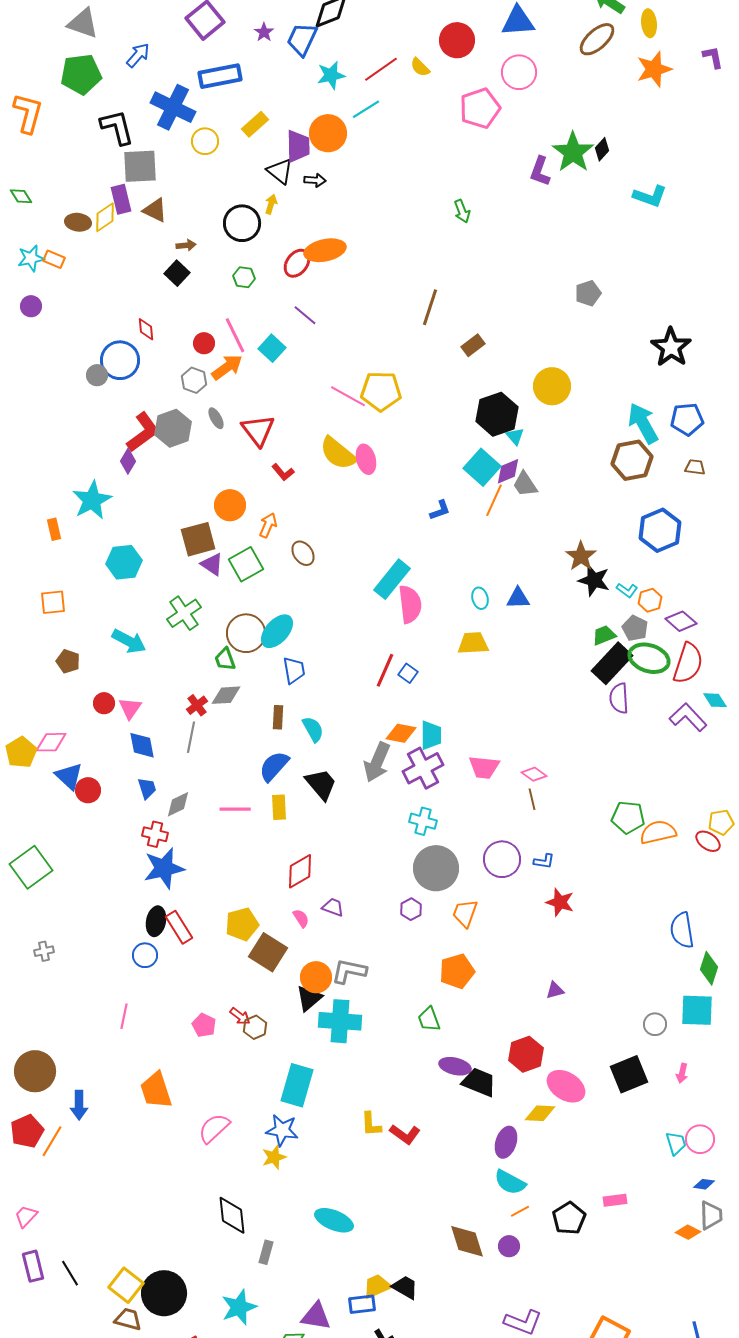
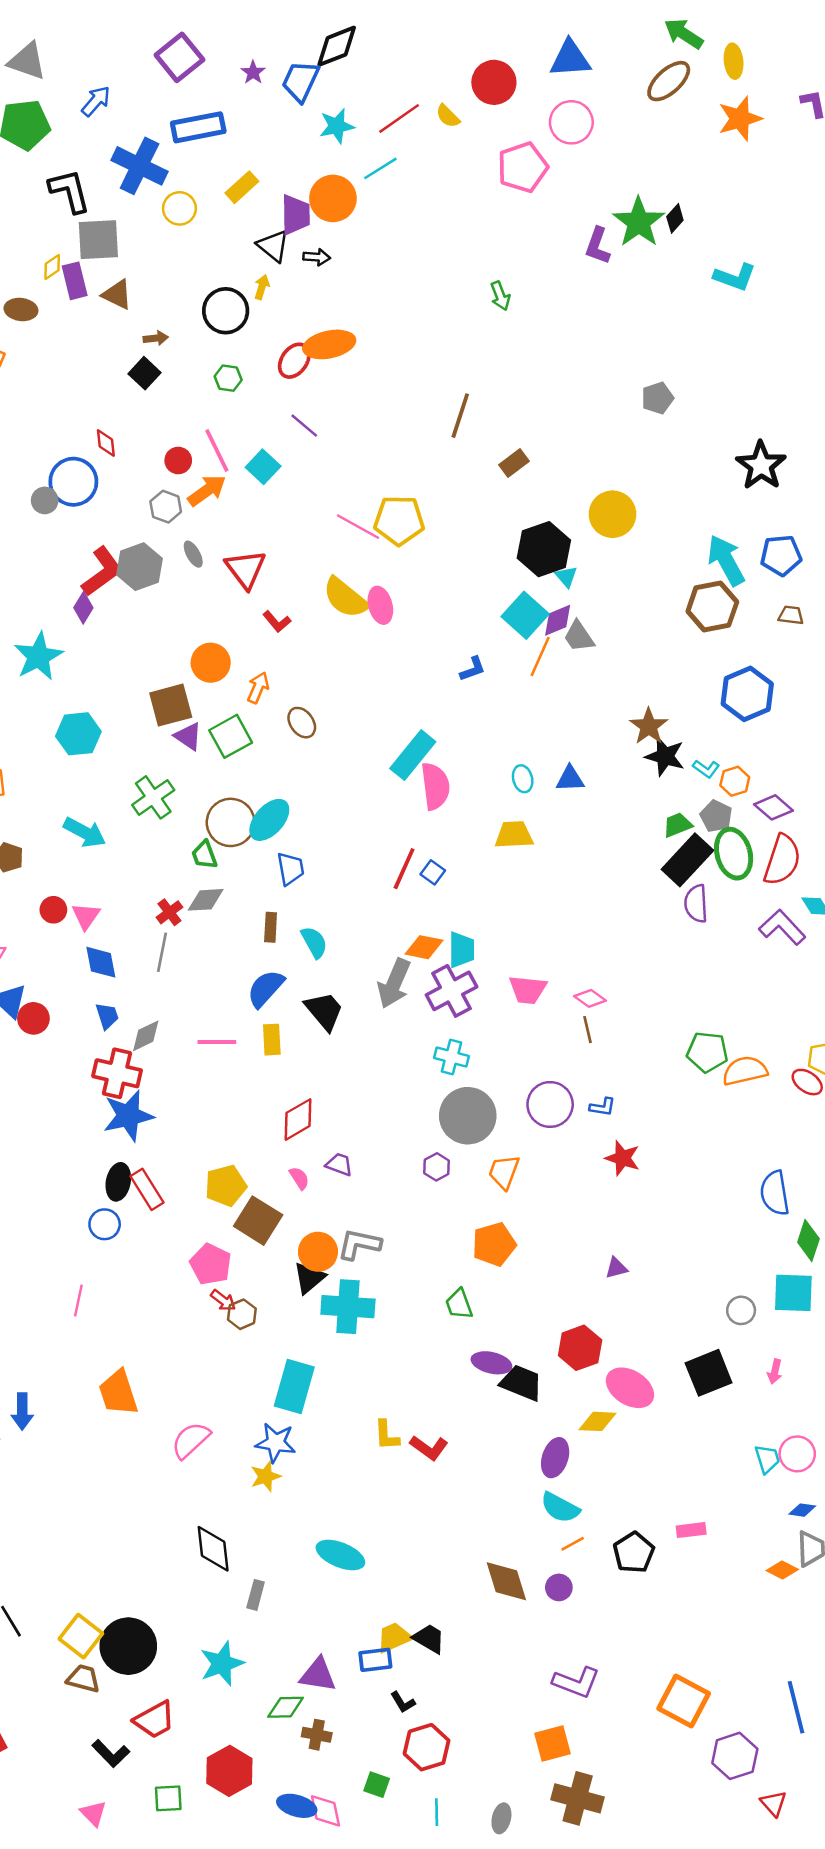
yellow diamond: (105, 217) -> (52, 267), moved, size x0.7
green ellipse: (649, 658) -> (734, 854), turned 57
red cross: (155, 834) -> (117, 1073), size x1.5
pink pentagon: (204, 1025) -> (211, 1264), moved, size x1.4

